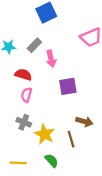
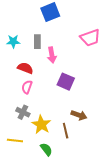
gray rectangle: (34, 45) -> (37, 42), turned -48
purple square: (68, 86) -> (66, 82), turned 30
yellow line: (18, 163) -> (15, 140), moved

